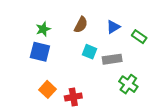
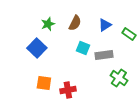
green star: (43, 29) -> (48, 24), moved
blue square: (40, 52) -> (37, 48), turned 30
orange square: (47, 89) -> (44, 83), turned -35

